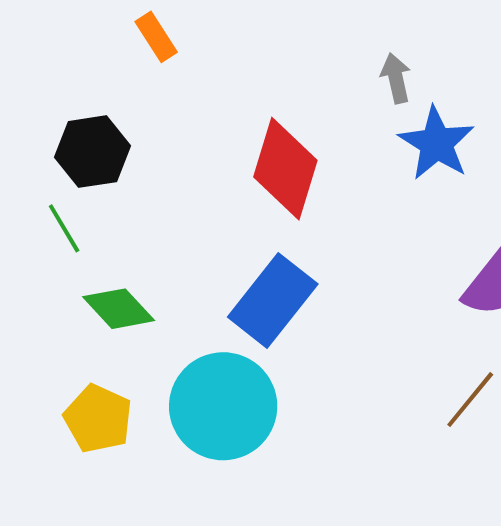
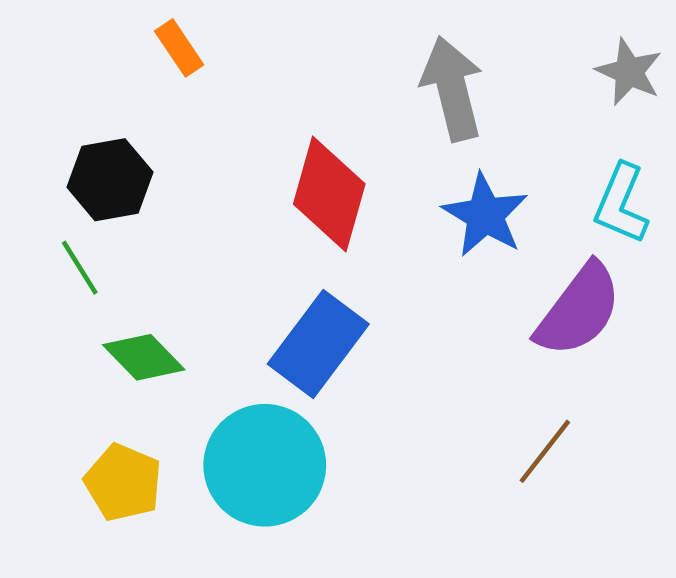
gray arrow: (396, 78) -> (452, 89), size x1.8
blue star: (437, 143) -> (485, 215), moved

